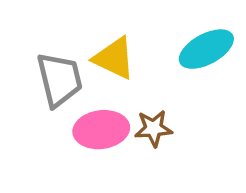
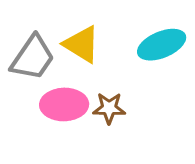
gray trapezoid: (59, 80) -> (33, 58), turned 42

